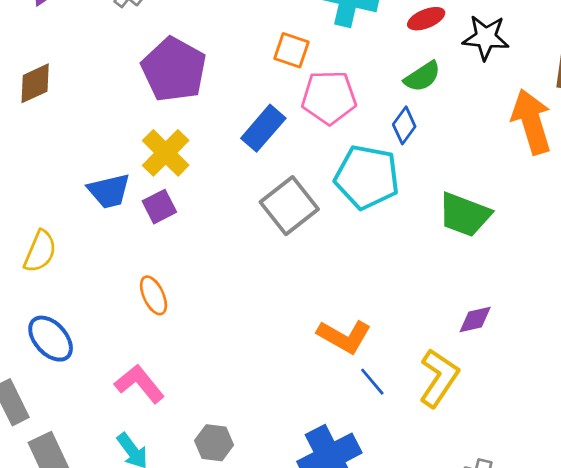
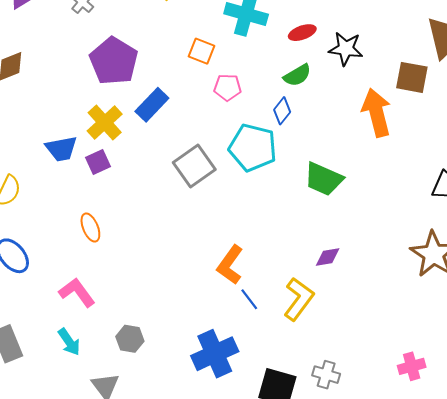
pink pentagon: (329, 97) -> (227, 87), size x0.7
blue rectangle: (263, 128) -> (152, 105), moved
orange L-shape: (344, 336) -> (230, 265), turned 93

